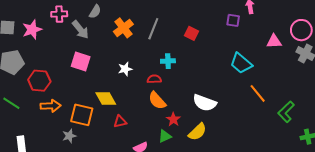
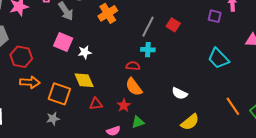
gray line: (153, 29) -> (148, 27), moved
white star: (125, 69) -> (85, 52), moved
orange line: (258, 93) -> (233, 106), moved
white semicircle: (205, 103) -> (180, 93), size x0.7
red star: (173, 119) -> (124, 105), moved
yellow semicircle: (198, 132) -> (190, 122), moved
gray star: (69, 136) -> (53, 119), moved

